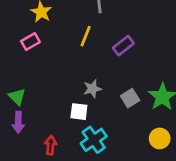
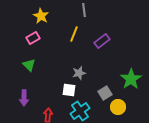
green triangle: (17, 97) -> (29, 65), moved
gray square: (130, 98) -> (105, 93), moved
yellow circle: (160, 138) -> (118, 107), moved

